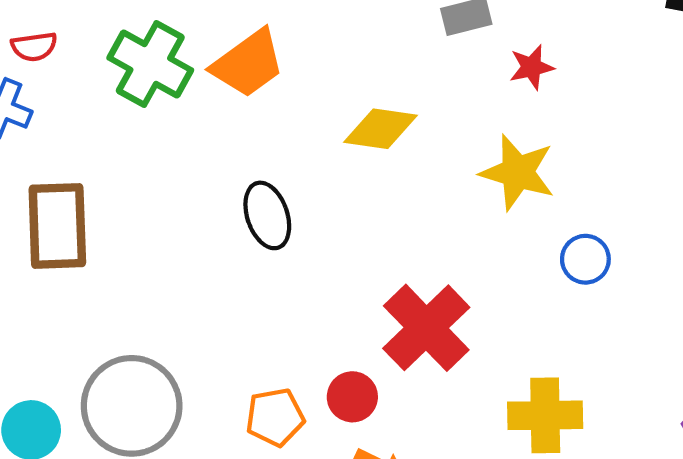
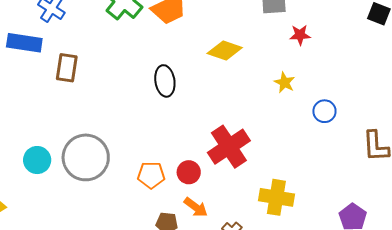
yellow star: (518, 172) -> (284, 83), size x0.6
brown rectangle: (57, 226) -> (67, 68), size x0.7
blue circle: (585, 259) -> (324, 111), moved

